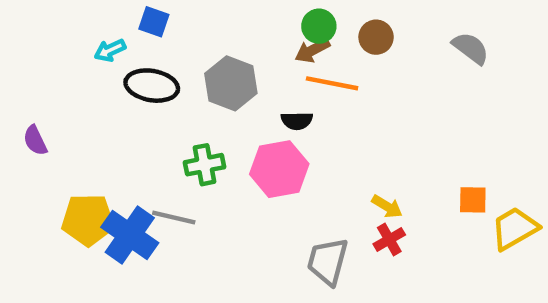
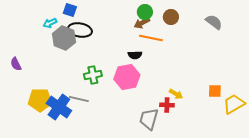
gray hexagon: (231, 83) -> (64, 38), moved
black ellipse: (152, 86) -> (80, 30), moved
red cross: (389, 239) -> (167, 105), moved, turned 32

